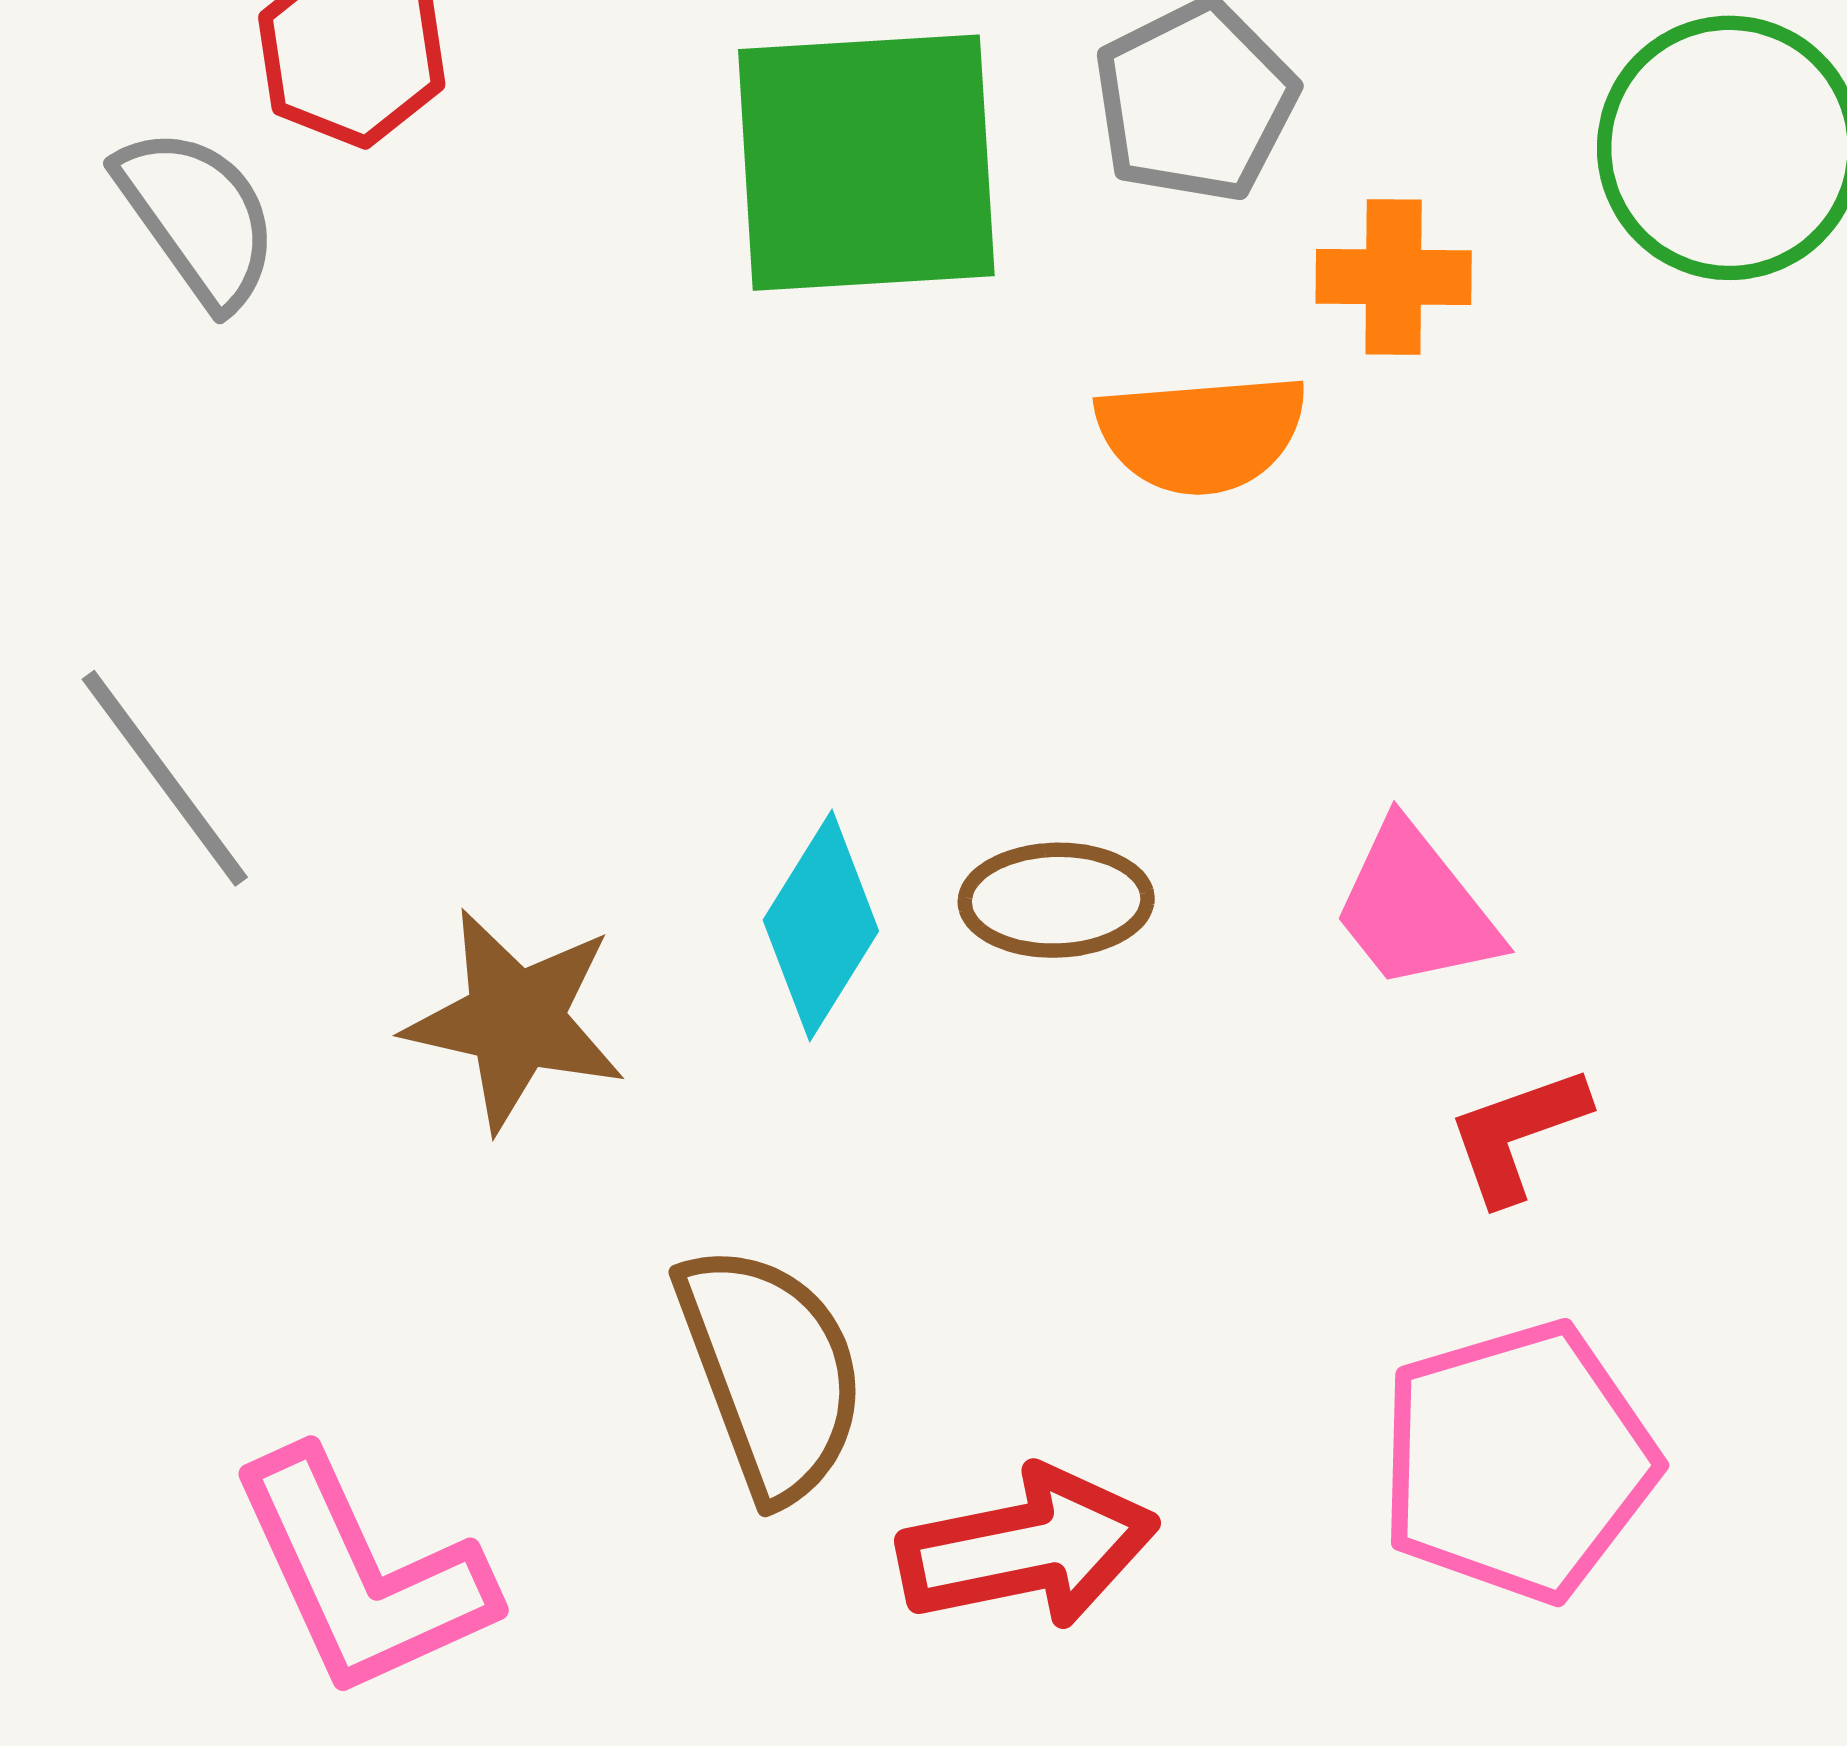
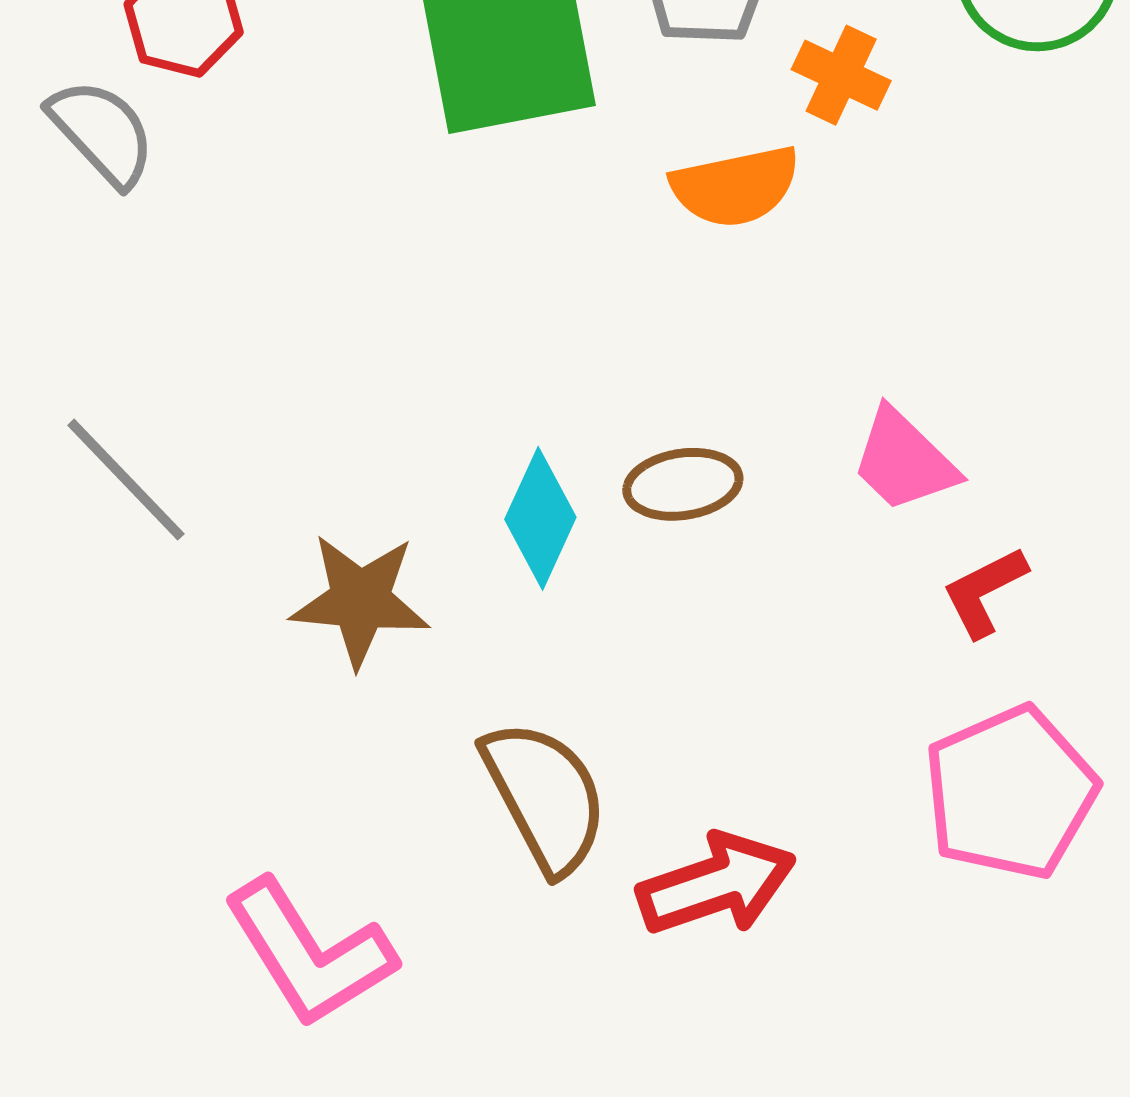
orange cross: (1394, 277) -> (841, 75), turned 32

